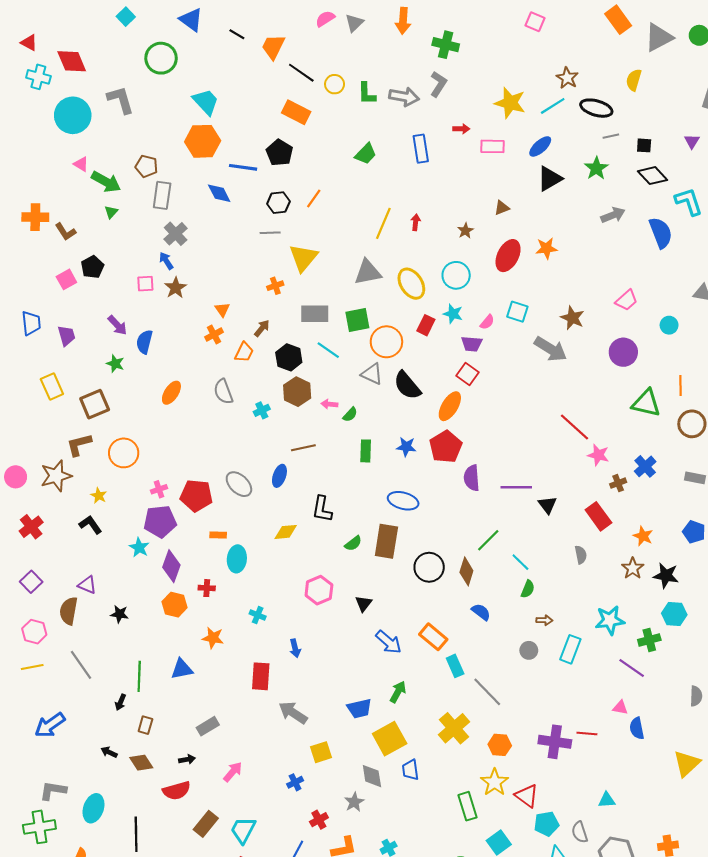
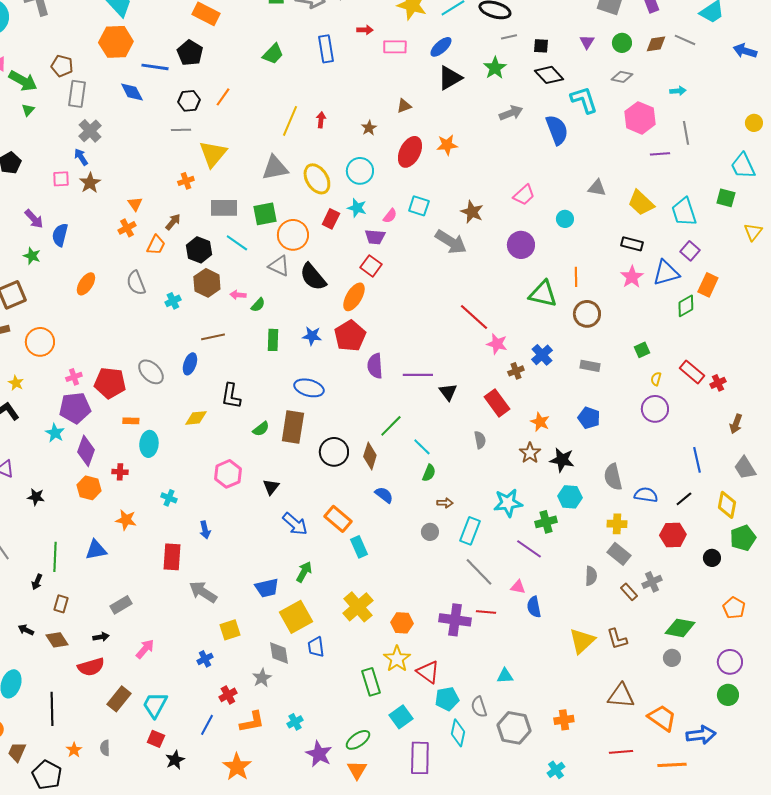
gray line: (487, 692) -> (479, 572), moved

